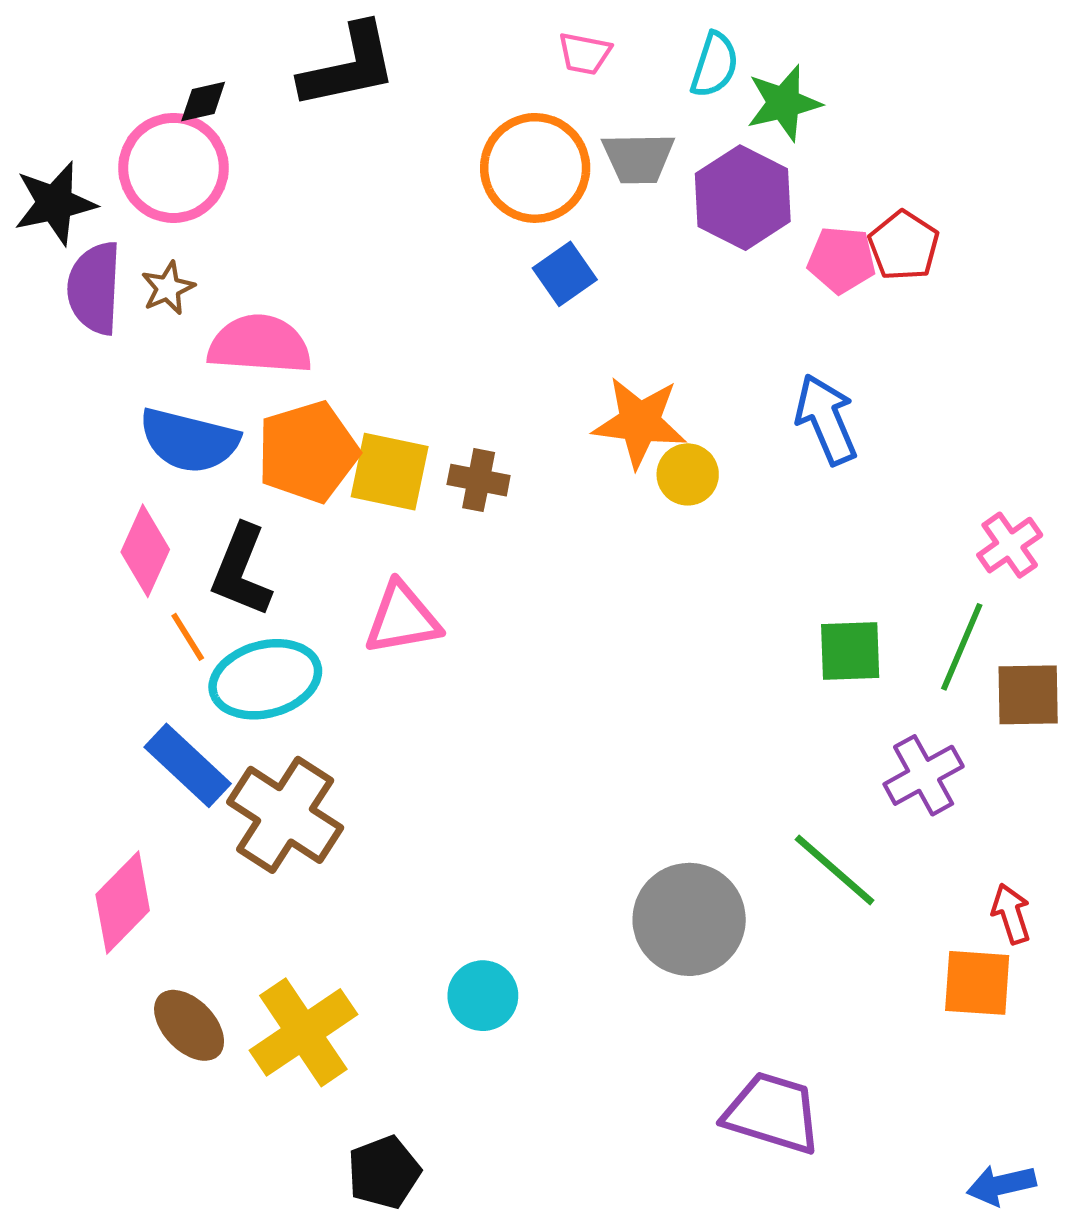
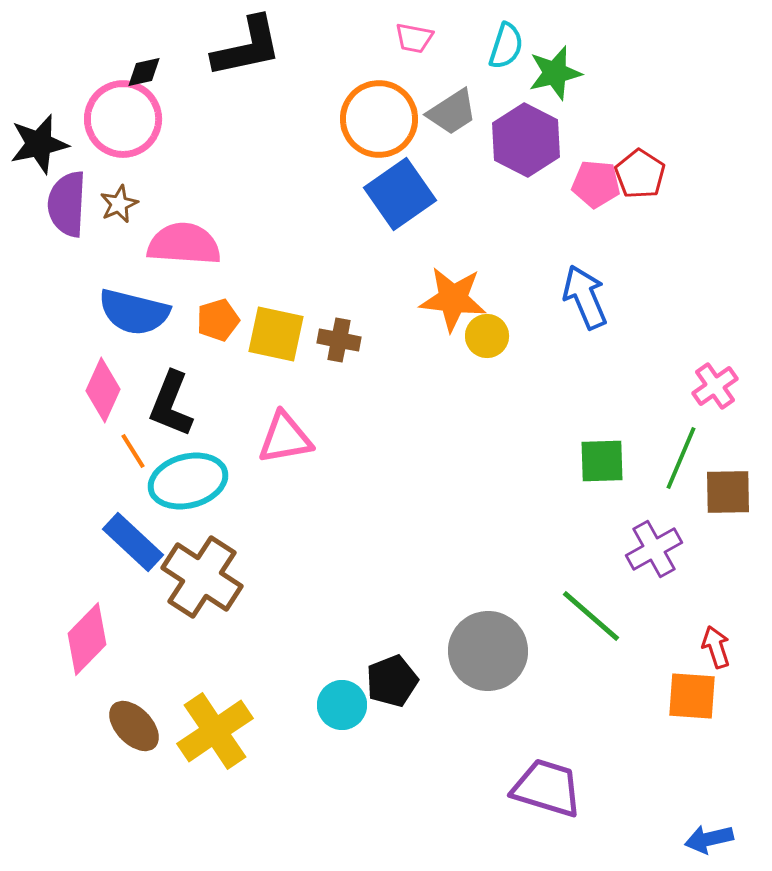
gray trapezoid: (638, 158) -> (452, 112), turned -32
blue square: (565, 274) -> (400, 194), size x1.6
orange pentagon: (308, 452) -> (218, 320), size x0.6
black pentagon: (384, 1172) -> (392, 681), moved

